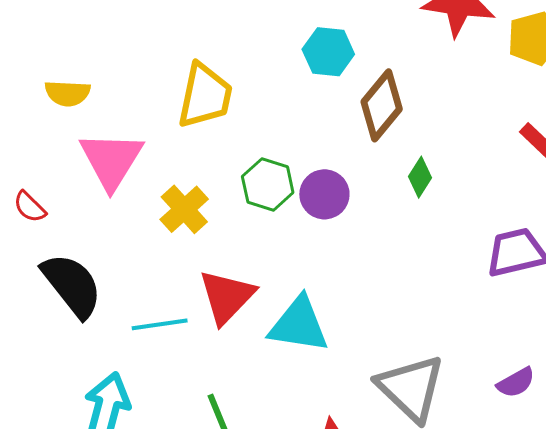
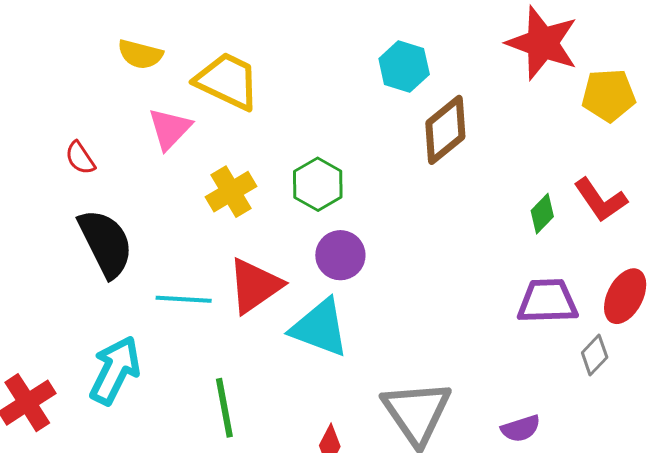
yellow trapezoid: (205, 96) -> (227, 81), moved, turned -88
pink triangle: (111, 160) -> (170, 129), size x0.7
green diamond: (420, 177) -> (542, 214), moved
purple circle: (324, 194) -> (340, 255), moved

